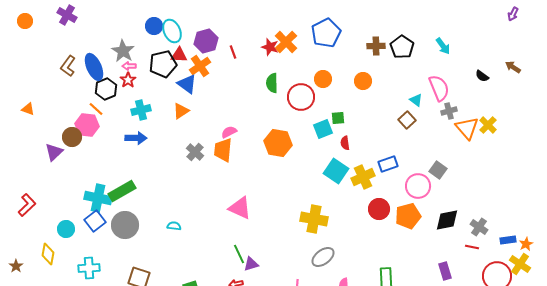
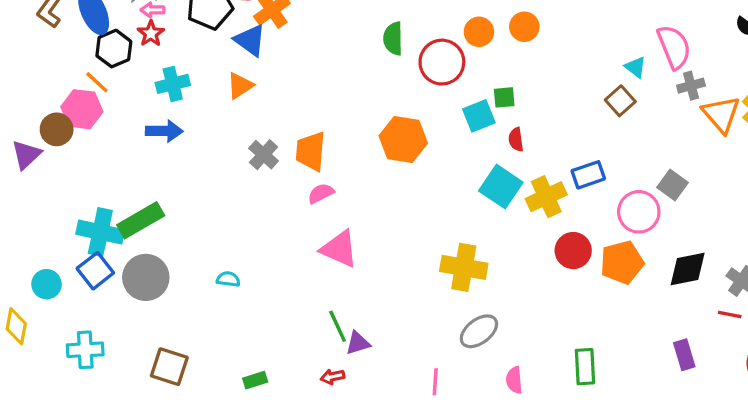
orange circle: (363, 81) -> (524, 27), moved
pink semicircle: (229, 132) -> (321, 193), moved

